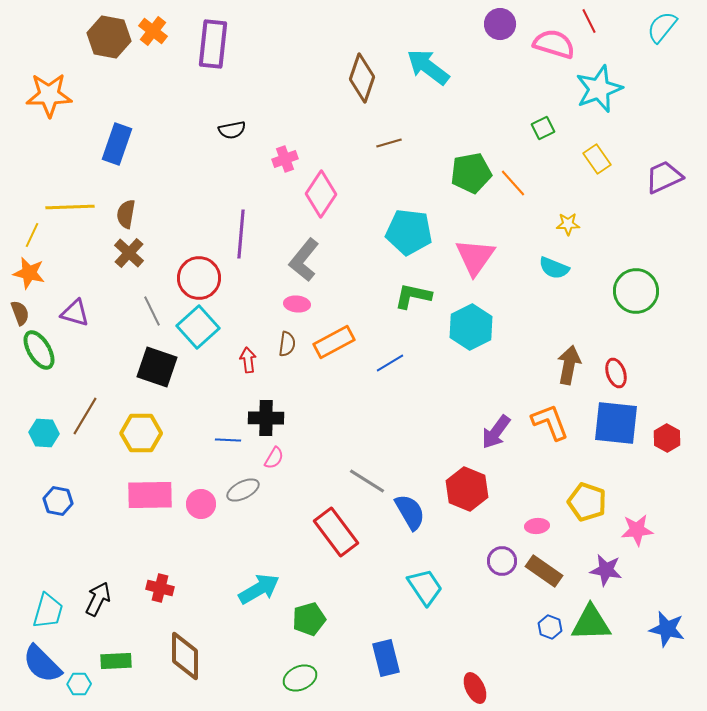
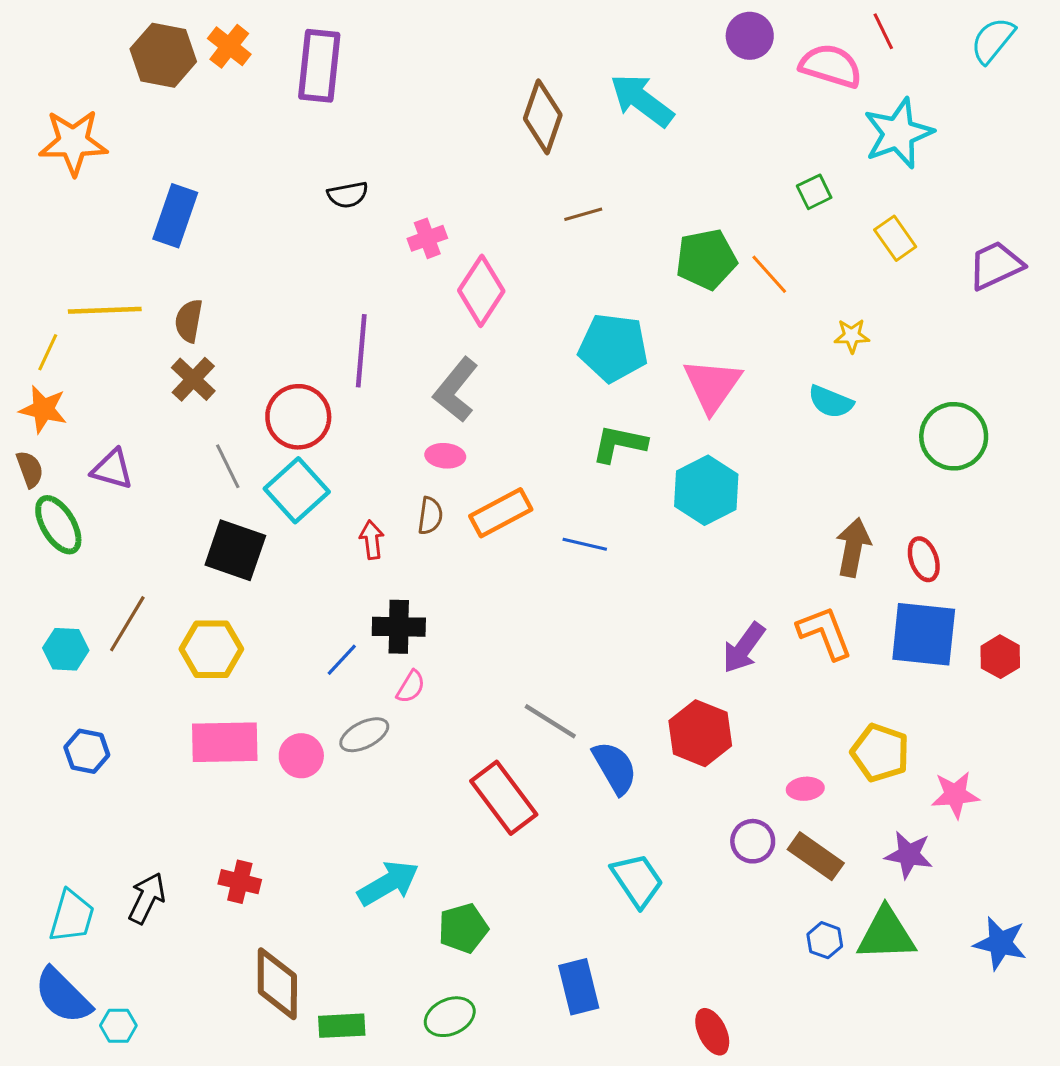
blue line: (390, 363) -> (585, 544), turned 44
blue line: (228, 440) -> (342, 660), turned -50
green rectangle: (116, 661) -> (342, 1026), moved

